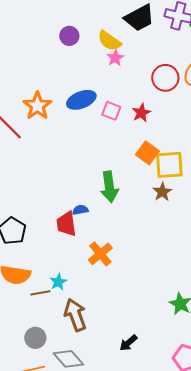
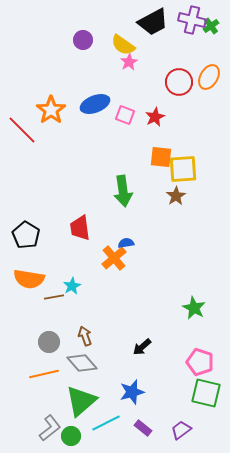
orange square: (147, 153) -> (161, 157), turned -30
blue semicircle: (80, 210) -> (126, 243), moved
brown arrow: (75, 315) -> (85, 336), moved, size x0.6

